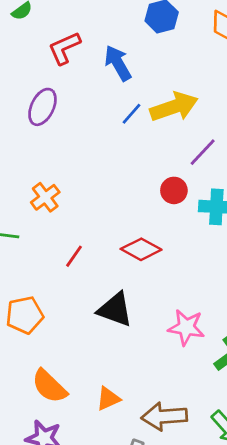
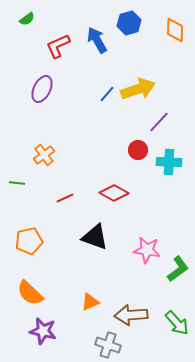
blue arrow: (118, 63) -> (97, 40), moved
red line: (74, 256) -> (65, 198), turned 30
orange semicircle: (49, 386) -> (30, 293), moved

